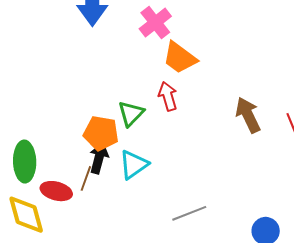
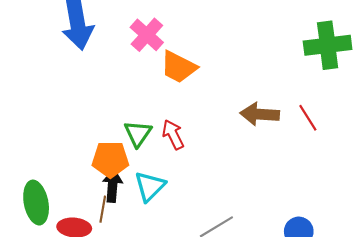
red arrow: (168, 96) -> (173, 135), moved
brown arrow: (248, 115) -> (260, 114), turned -51

